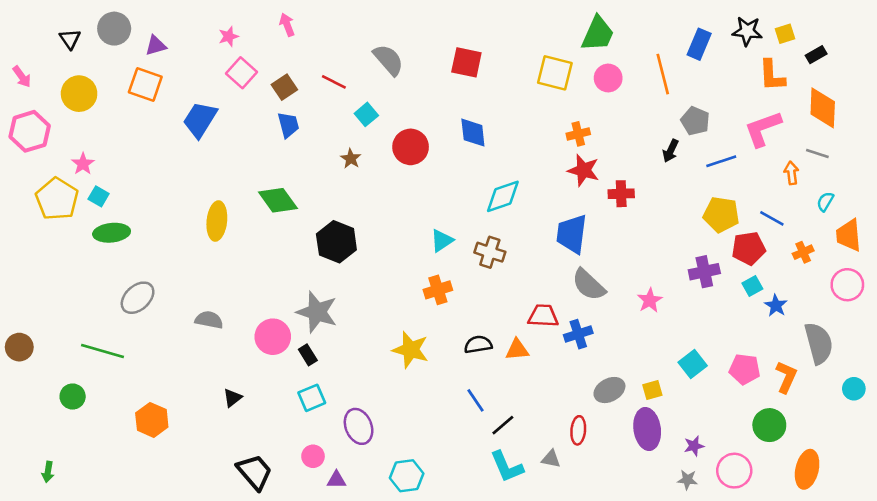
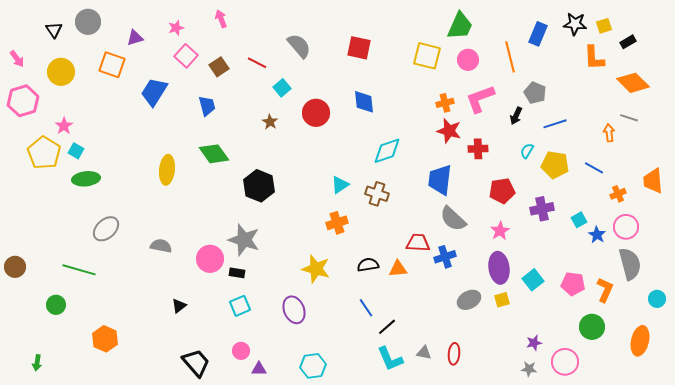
purple triangle: (156, 46) -> (135, 38), moved
orange diamond: (823, 108) -> (633, 83), turned -48
blue trapezoid: (288, 125) -> (207, 106), moved
pink L-shape: (763, 129) -> (480, 99), moved
cyan semicircle: (825, 202) -> (527, 151), moved
red pentagon: (749, 248) -> (502, 191), moved
pink circle: (847, 285) -> (626, 227), moved
black rectangle: (308, 355) -> (237, 273), turned -49
orange hexagon: (152, 420) -> (105, 339), moved
purple ellipse: (359, 426) -> (294, 310), moved
purple ellipse: (647, 429) -> (499, 268), moved
red ellipse: (578, 430) -> (454, 354), moved
orange ellipse: (807, 469) -> (640, 341), moved

